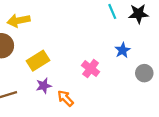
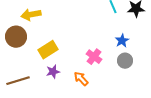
gray circle: (144, 73) -> (125, 61), moved
orange arrow: (65, 98) -> (81, 79), moved

